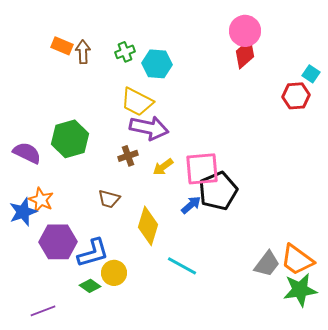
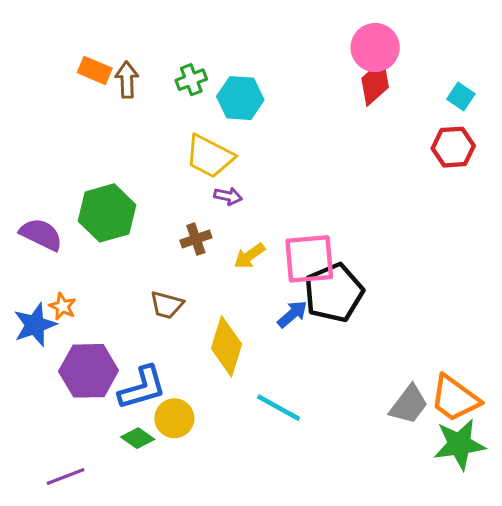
cyan square: (311, 74) -> (461, 97), moved
purple arrow: (149, 128) -> (228, 196), size x0.5
orange star: (41, 200) -> (63, 306), size x0.7

